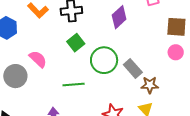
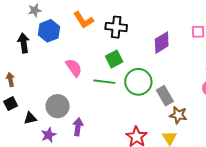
gray circle: (15, 76) -> (58, 106), moved
green line: (74, 85) -> (104, 82), moved

